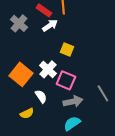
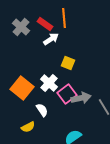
gray cross: (19, 23) -> (21, 27), moved
pink square: (66, 80) -> (67, 94), turned 30
gray arrow: (73, 101) -> (81, 98), moved

